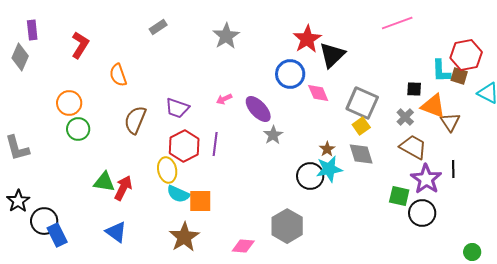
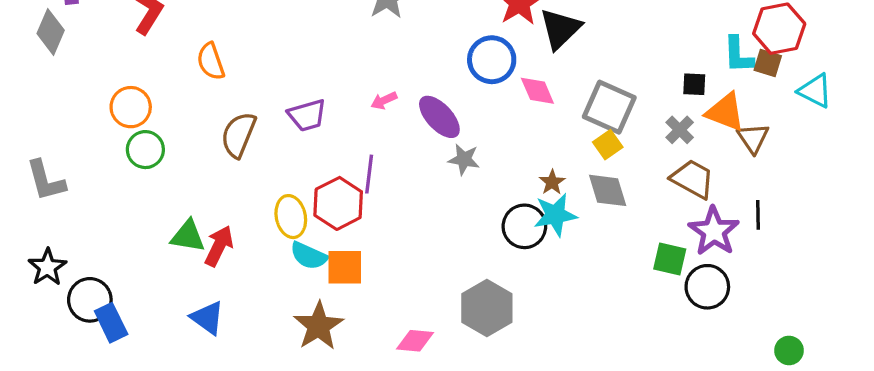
purple trapezoid: (177, 108) -> (307, 115), turned -35
gray star: (273, 135) -> (464, 159), turned -30
red hexagon: (184, 146) -> (338, 203), moved

